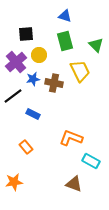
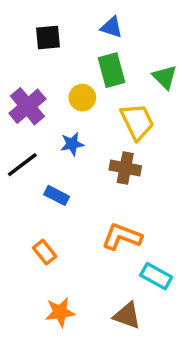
black square: (26, 34) -> (48, 38), moved
yellow circle: (39, 55) -> (82, 98), moved
blue star: (33, 79) -> (72, 144), moved
brown cross: (54, 83) -> (125, 168), moved
orange star: (14, 182) -> (60, 312), moved

